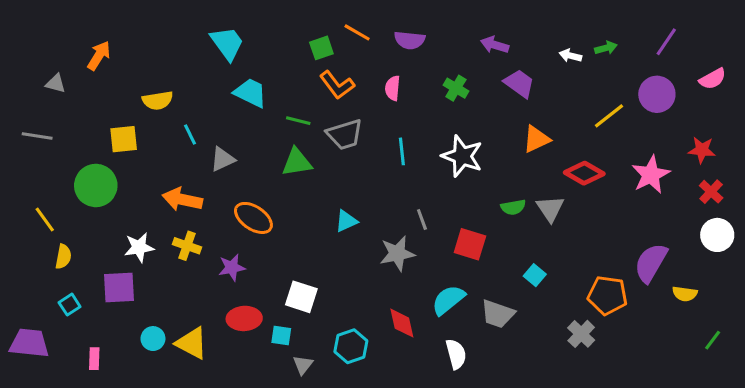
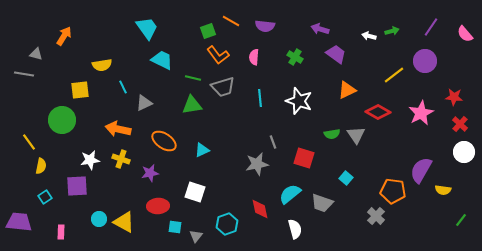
pink semicircle: (713, 79) -> (465, 34), moved, turned 78
gray line: (37, 136) -> (24, 74), moved
cyan triangle: (346, 221) -> (202, 150), moved
cyan square: (281, 335) -> (175, 227), moved

